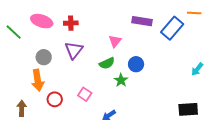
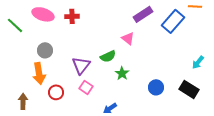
purple rectangle: (142, 21) -> (143, 14), turned -42
pink triangle: (115, 41) -> (128, 38), moved, turned -32
purple triangle: (74, 50) -> (81, 65), moved
blue circle: (136, 64) -> (156, 87), moved
black rectangle: (188, 109) -> (189, 89), moved, turned 36

